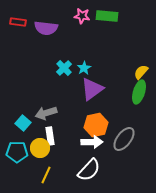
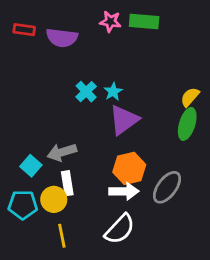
yellow line: (46, 175) -> (62, 236), turned -36

